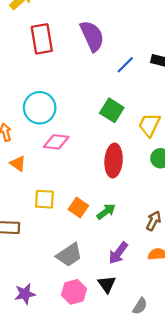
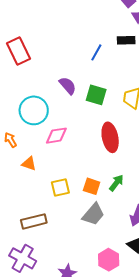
purple semicircle: (92, 36) -> (68, 86), moved, size x0.7
gray trapezoid: (69, 255) -> (93, 214), moved

